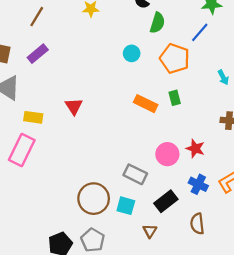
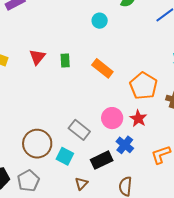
orange pentagon: (175, 59) -> (144, 86), moved
green rectangle: (175, 98) -> (65, 60), moved
blue cross: (198, 184) -> (125, 145), moved

